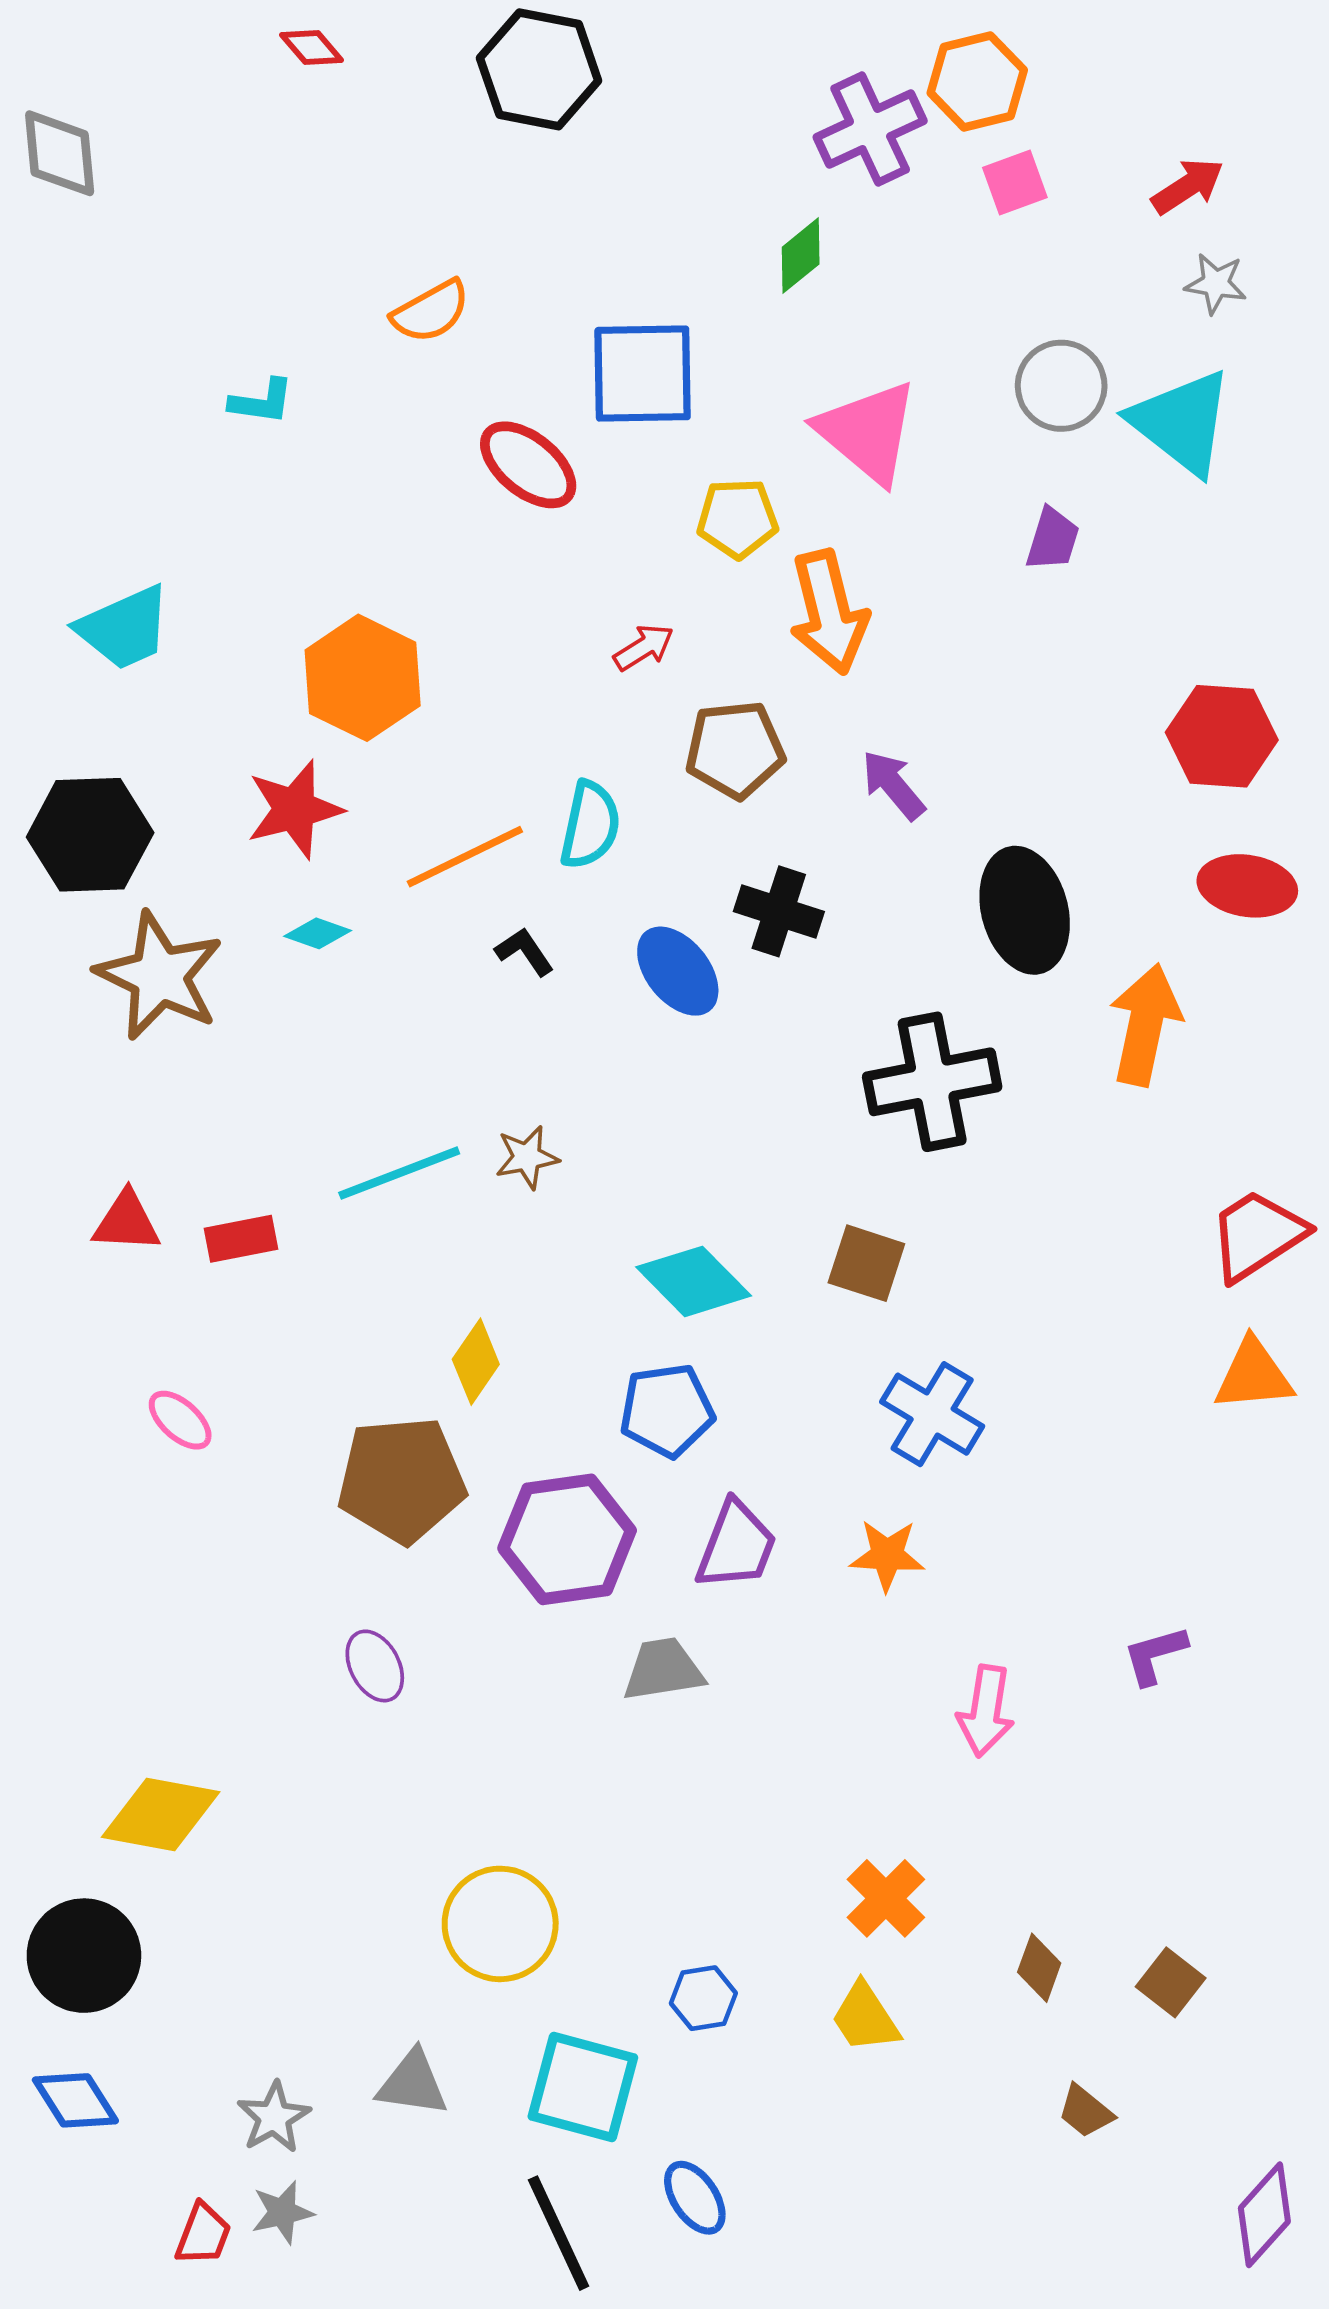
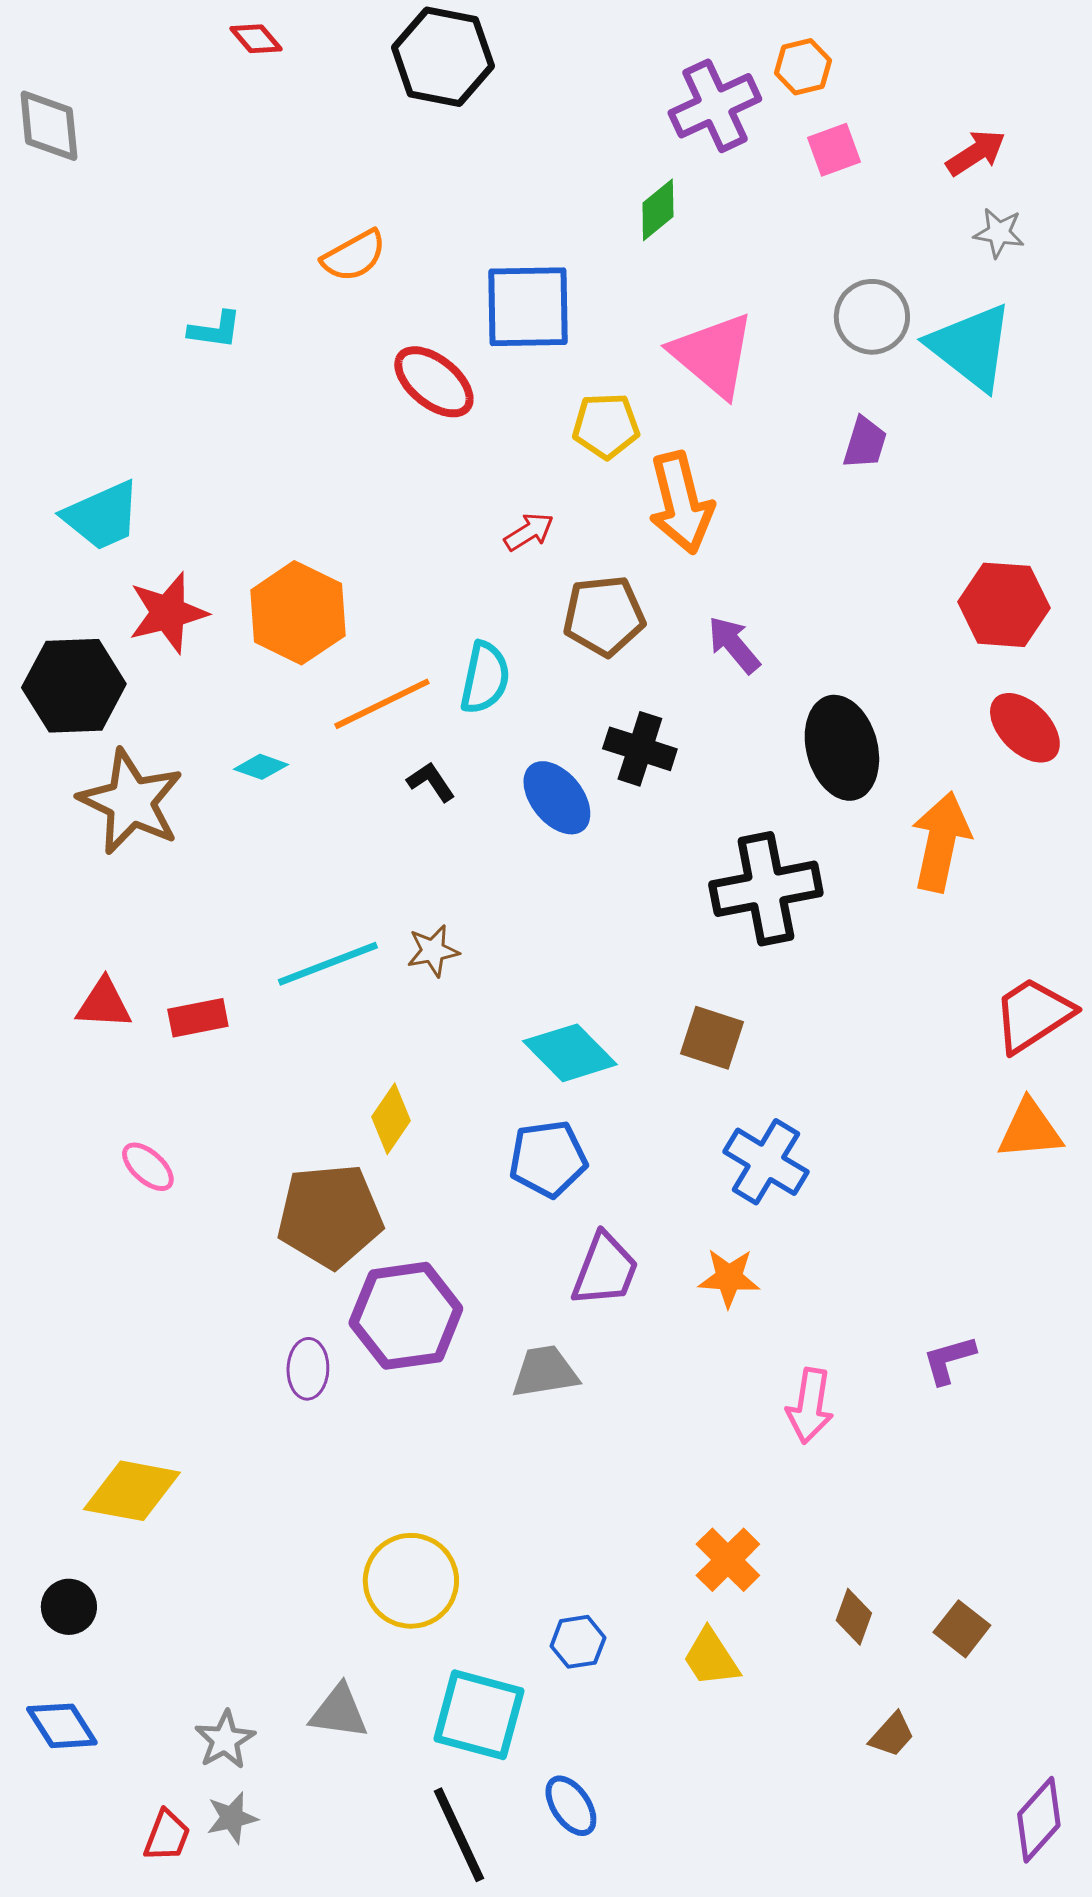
orange hexagon: (977, 82) -> (803, 67), size x0.7
orange hexagon: (363, 678) -> (298, 613), moved
red star: (294, 809) -> (168, 613), moved
red ellipse: (1247, 886) -> (1025, 728), turned 36
purple hexagon: (567, 1539) -> (406, 1316), moved
purple ellipse: (375, 1666) -> (308, 1369), turned 30
black circle: (84, 1956) -> (69, 1607), size x0.6
brown trapezoid: (1085, 2111) -> (892, 1735), turned -87

